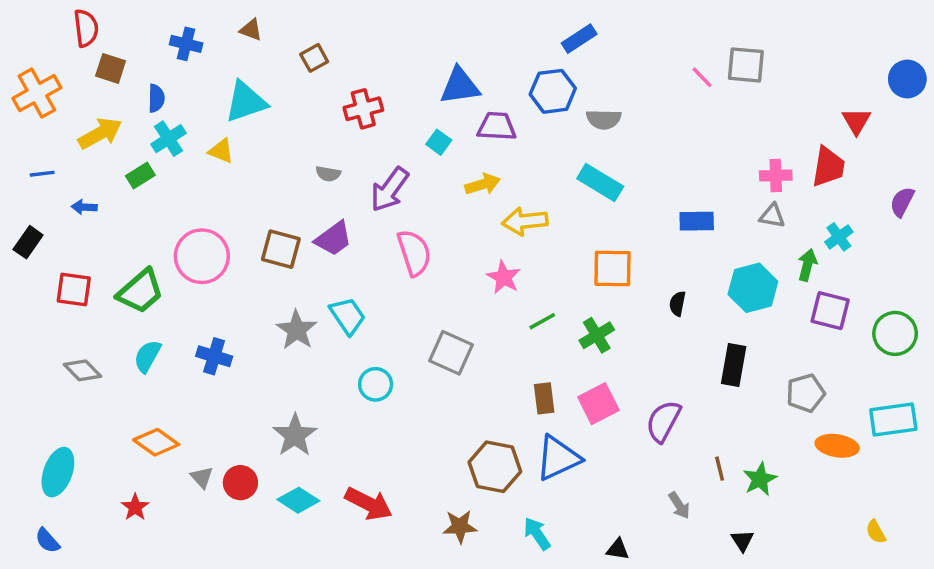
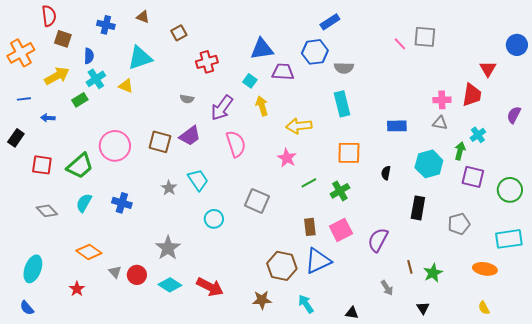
cyan rectangle: (600, 183) -> (342, 104), turned 45
yellow arrow: (483, 184) -> (262, 106), moved, turned -90
gray star: (297, 330) -> (169, 188), size x0.7
orange ellipse: (837, 446) -> (485, 269), moved
yellow semicircle: (876, 532) -> (484, 308), moved

